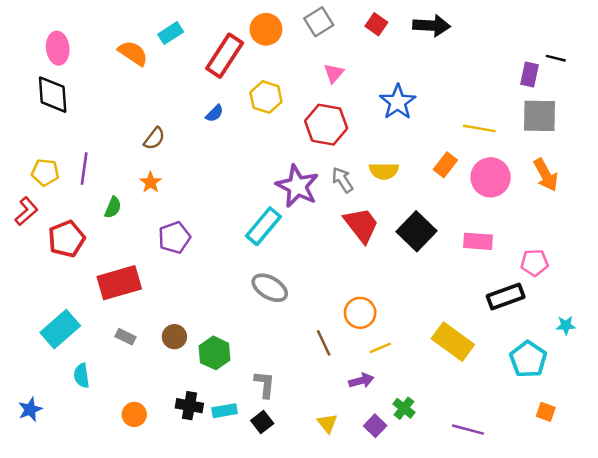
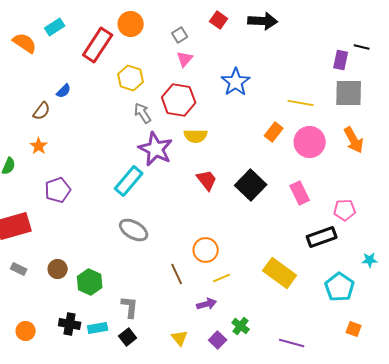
gray square: (319, 22) -> (180, 35), moved, size x0.7
blue semicircle: (215, 113) -> (64, 91), moved
yellow semicircle: (384, 171) -> (196, 136), moved
gray arrow: (343, 180) -> (143, 113), moved
red trapezoid: (361, 225) -> (207, 180), size x0.7
pink rectangle: (478, 241) -> (300, 193), turned 60

